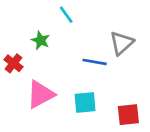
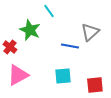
green star: (41, 40) -> (30, 30), size x1.5
pink triangle: (41, 94) -> (18, 75), moved

